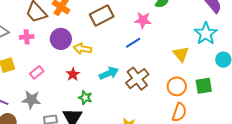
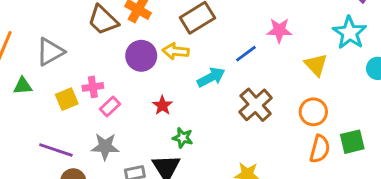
pink star: (143, 20) -> (279, 30), moved
pink cross: (27, 37) -> (93, 87), moved
yellow arrow: (82, 49) -> (176, 51), moved
cyan arrow: (109, 73) -> (211, 77), moved
green square: (204, 86) -> (352, 142), moved

